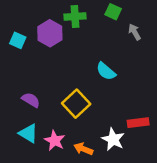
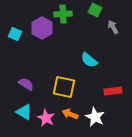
yellow square: (76, 104) -> (64, 87), turned -35
red rectangle: (138, 123) -> (113, 91), moved
orange arrow: (83, 149) -> (70, 114), moved

